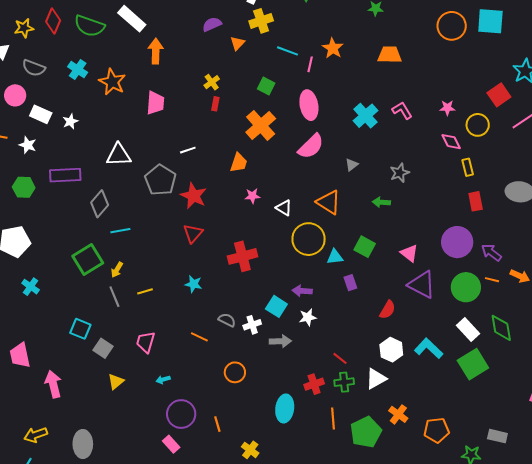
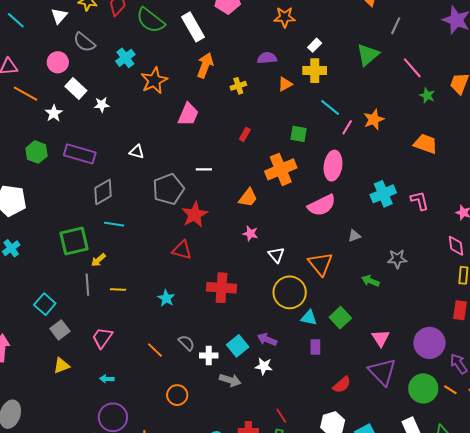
yellow cross: (212, 82) -> (238, 86), moved
green square: (266, 86) -> (299, 134), turned -36
white triangle: (119, 155) -> (137, 152), size x0.6
red triangle: (193, 233) -> (182, 250), turned 45

